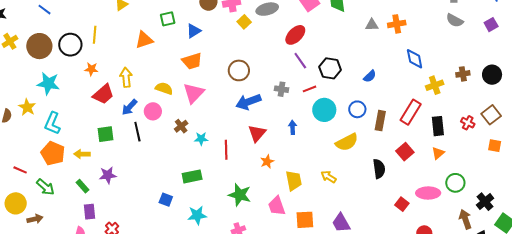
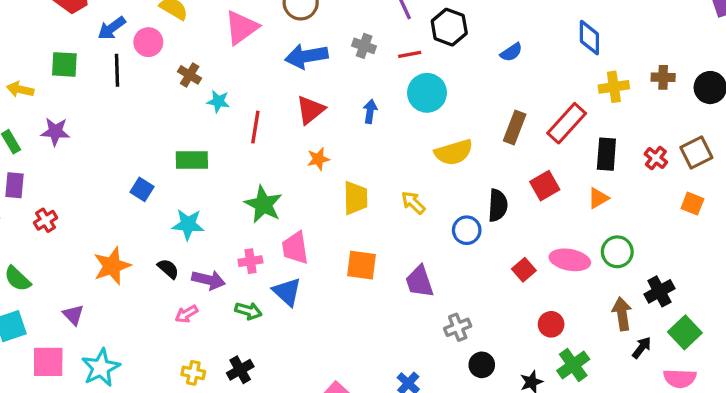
pink triangle: (194, 93) -> (241, 27), moved
blue circle: (357, 109) -> (467, 230), moved
brown cross: (181, 126) -> (190, 75), turned -32
pink trapezoid: (277, 206) -> (295, 248), moved

